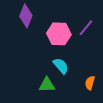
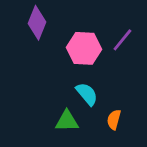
orange semicircle: (90, 83) -> (114, 120), moved

